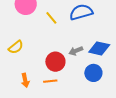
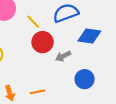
blue diamond: (99, 48) -> (89, 36), moved
red circle: (55, 62) -> (43, 42), moved

